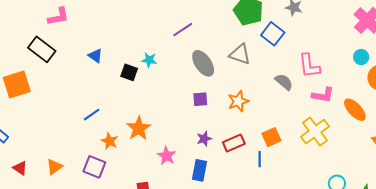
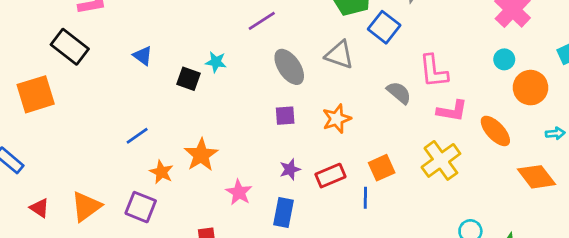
orange triangle: (54, 167) -> (86, 207), size x1.4

